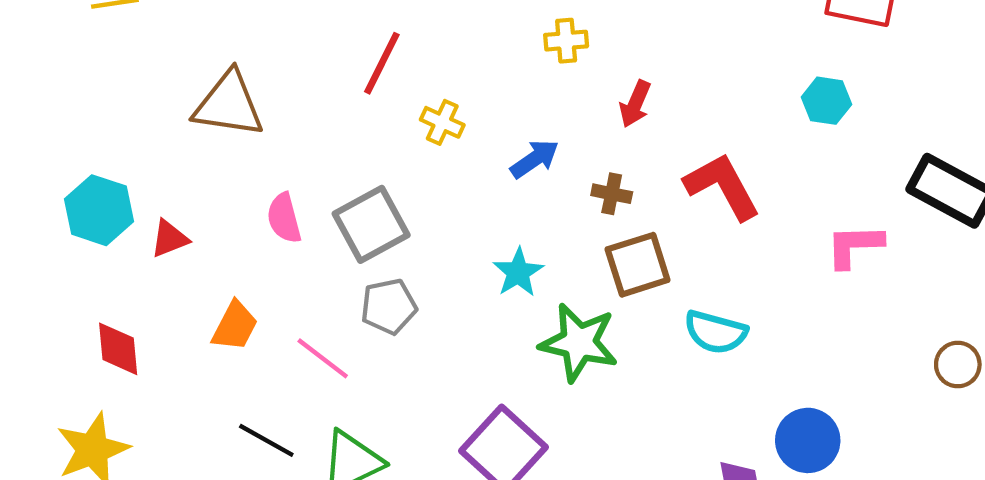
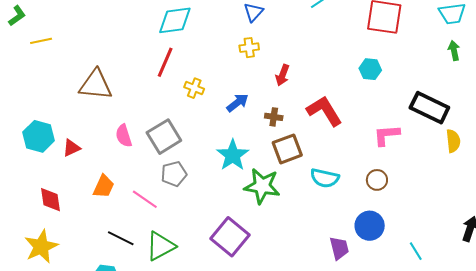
cyan star: (518, 272) -> (233, 155), size x1.4
brown circle: (958, 365) -> (377, 180), moved

